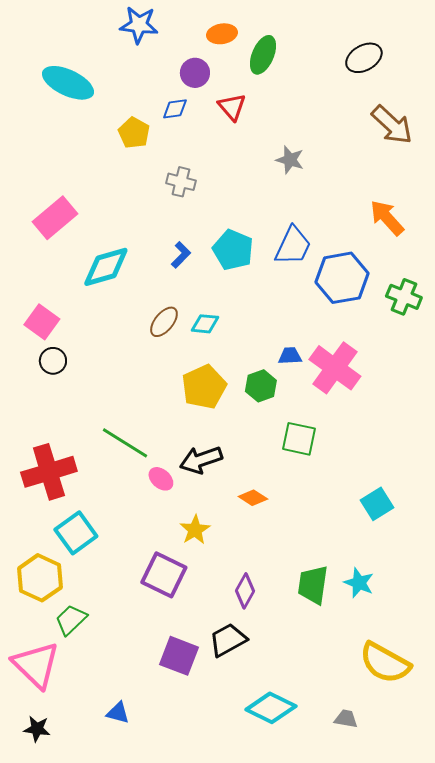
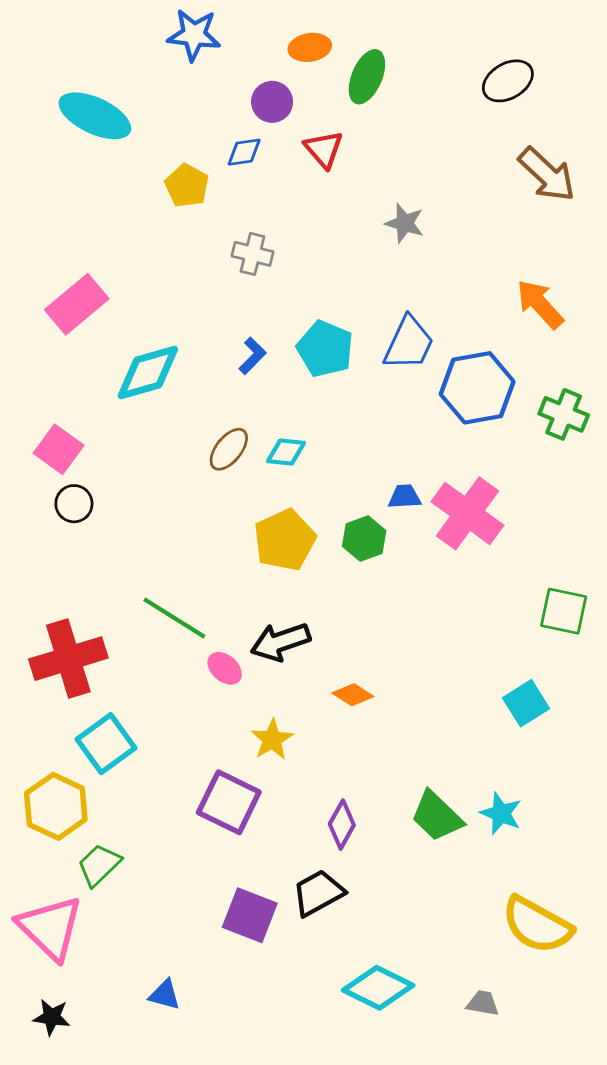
green square: (299, 439) -> (564, 611), moved
green trapezoid: (313, 585) -> (437, 816), turned -54

